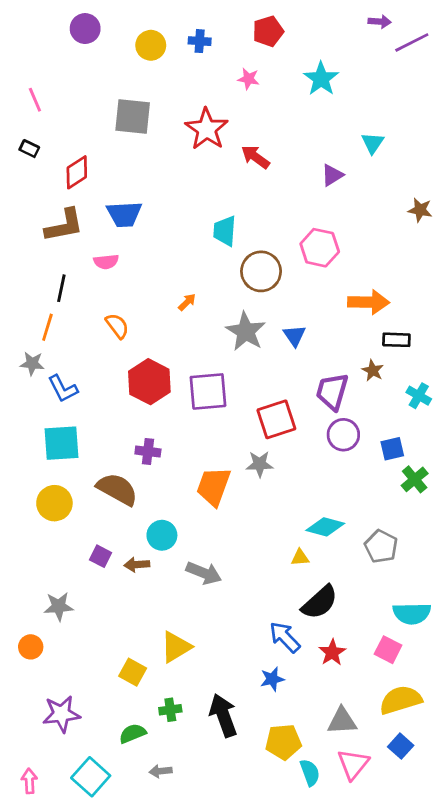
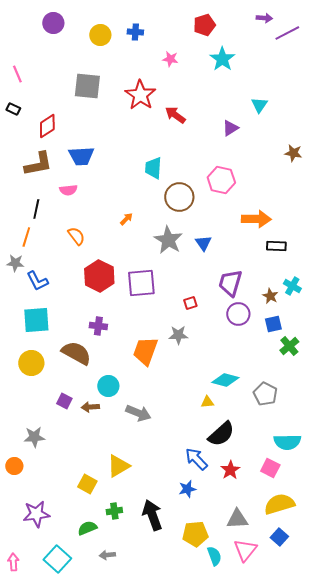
red pentagon: (268, 31) -> (204, 25), moved
brown star: (373, 371) -> (270, 296), moved
red square: (276, 419) -> (190, 303), size x0.5

